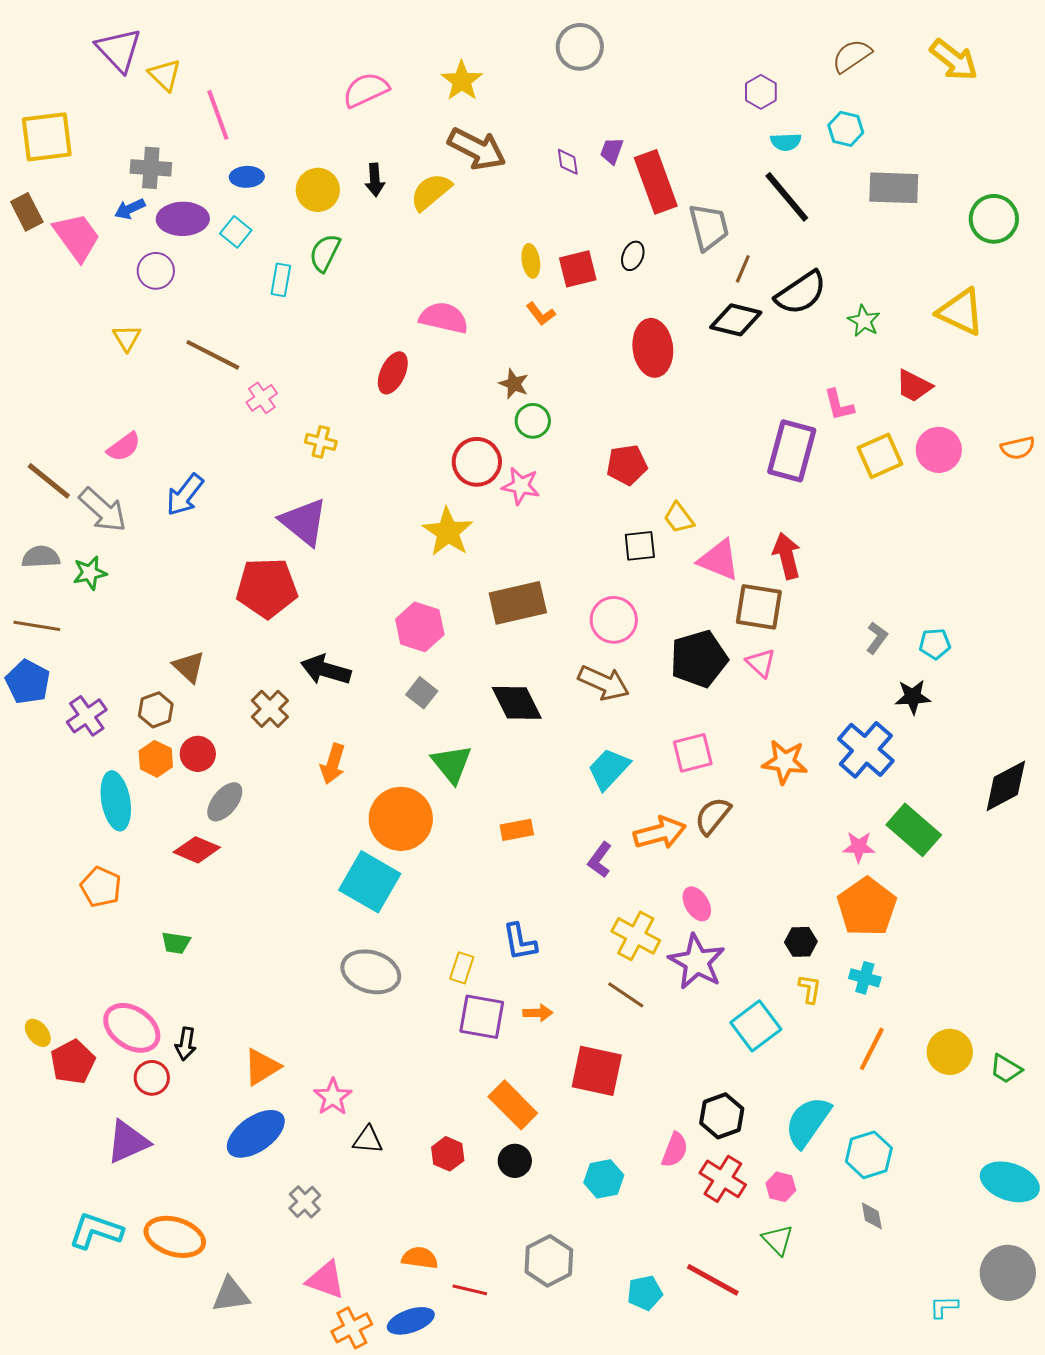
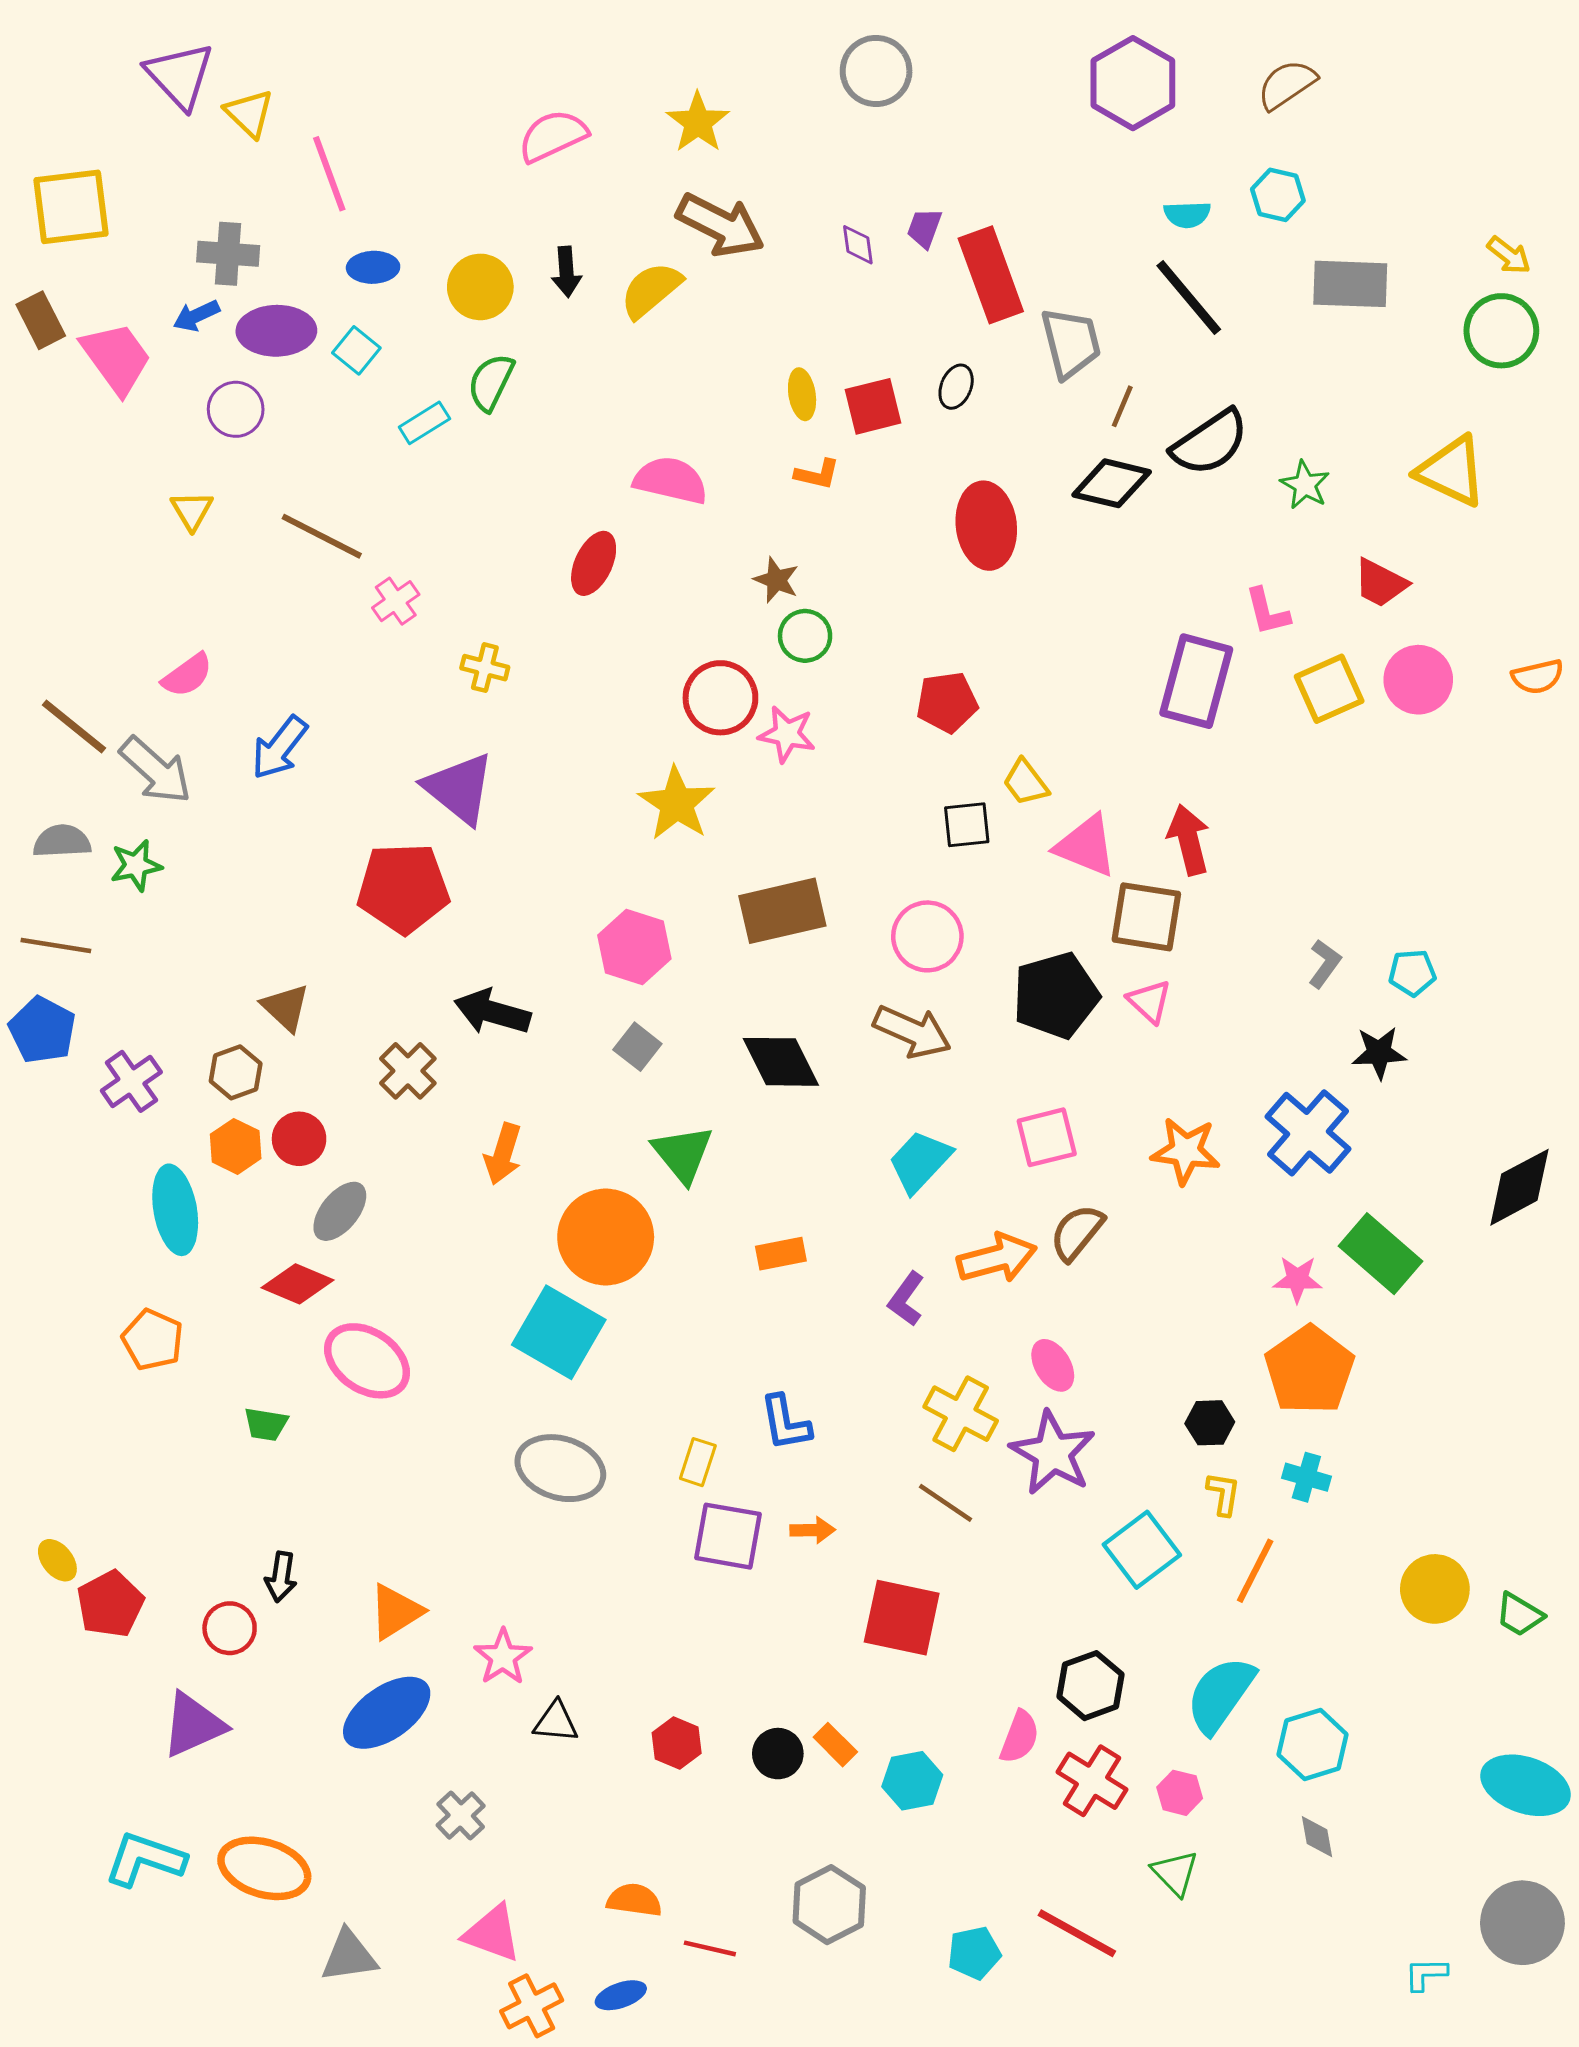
yellow arrow: (954, 60) -> (1509, 255), moved, size x0.6
purple hexagon: (761, 92) -> (1133, 83), moved, size x1.8
cyan rectangle: (281, 280) -> (424, 423), turned 48
orange L-shape: (541, 314) -> (817, 474), turned -40
pink ellipse: (132, 1028) -> (367, 1361), moved
orange line: (872, 1049) -> (1255, 1571), moved
orange rectangle: (513, 1105) -> (835, 1745), moved, size x0.6
blue ellipse: (411, 1321) -> (621, 1995), size x0.7

